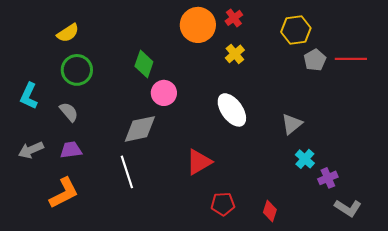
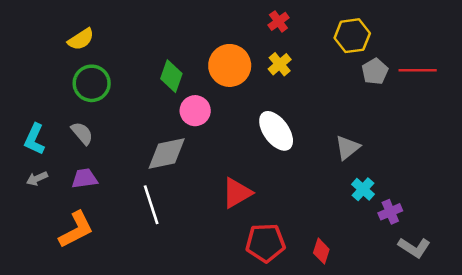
orange circle: (198, 25) -> (230, 65), moved
cyan L-shape: (29, 96) -> (35, 139), moved
gray arrow: (31, 150) -> (37, 178), size x0.7
red pentagon: (223, 204) -> (265, 243), size x1.4

